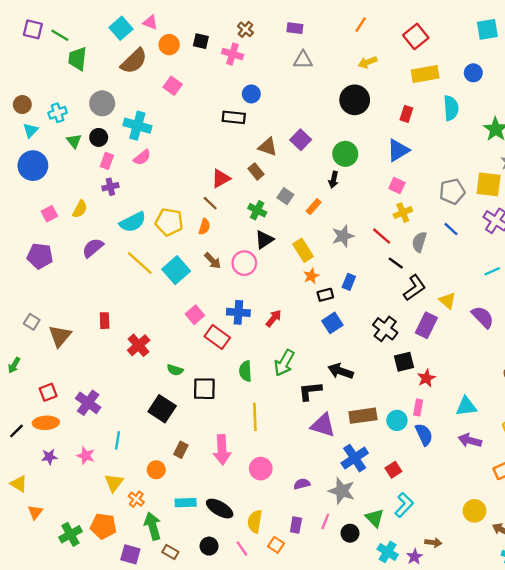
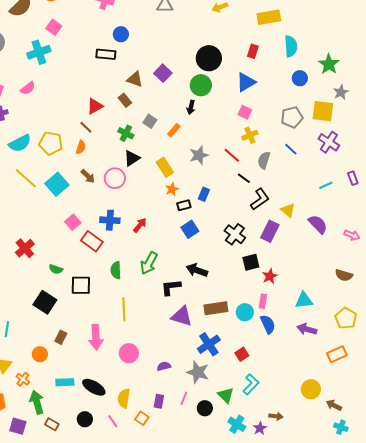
blue circle: (473, 73) -> (300, 78), moved
black circle: (355, 100) -> (209, 58), moved
cyan cross: (137, 126) -> (39, 52), moved, turned -35

